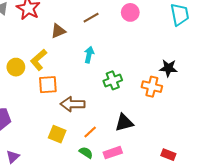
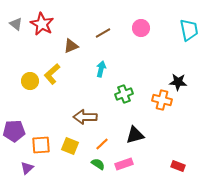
orange square: (48, 85) -> (41, 145), moved

